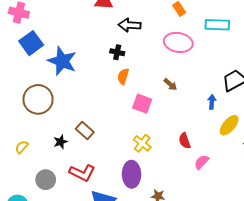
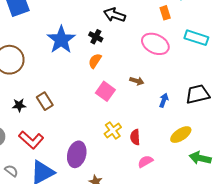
blue star: (62, 61) -> (61, 40), moved
brown arrow: (170, 84) -> (137, 81), turned -40
blue arrow: (212, 102) -> (164, 100), moved
yellow cross: (142, 143) -> (113, 130), moved

